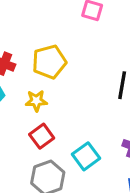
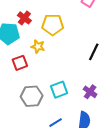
red square: (42, 136) -> (20, 63), moved

